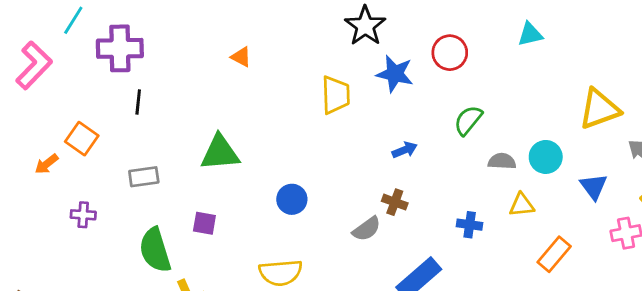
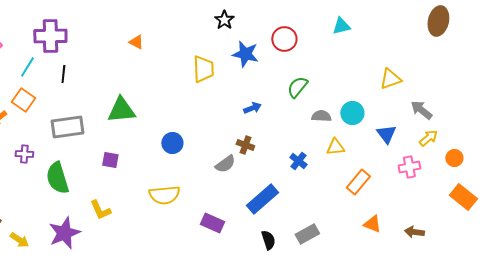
cyan line: (73, 20) -> (27, 67), moved
black star: (365, 26) -> (224, 20), size x0.7
yellow triangle: (599, 109) -> (390, 79), size x0.7
gray rectangle: (144, 177) -> (67, 127), size x1.5
blue cross: (470, 225) -> (298, 161), turned 30
green semicircle: (155, 250) -> (57, 178), moved

